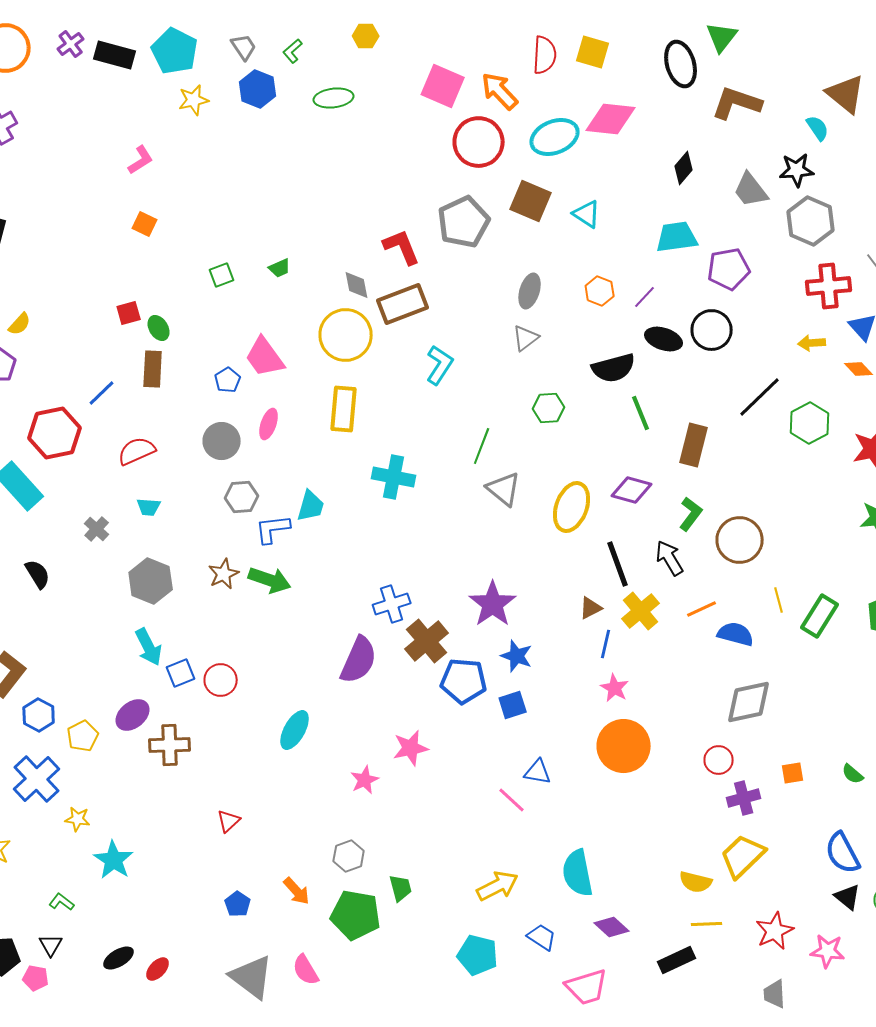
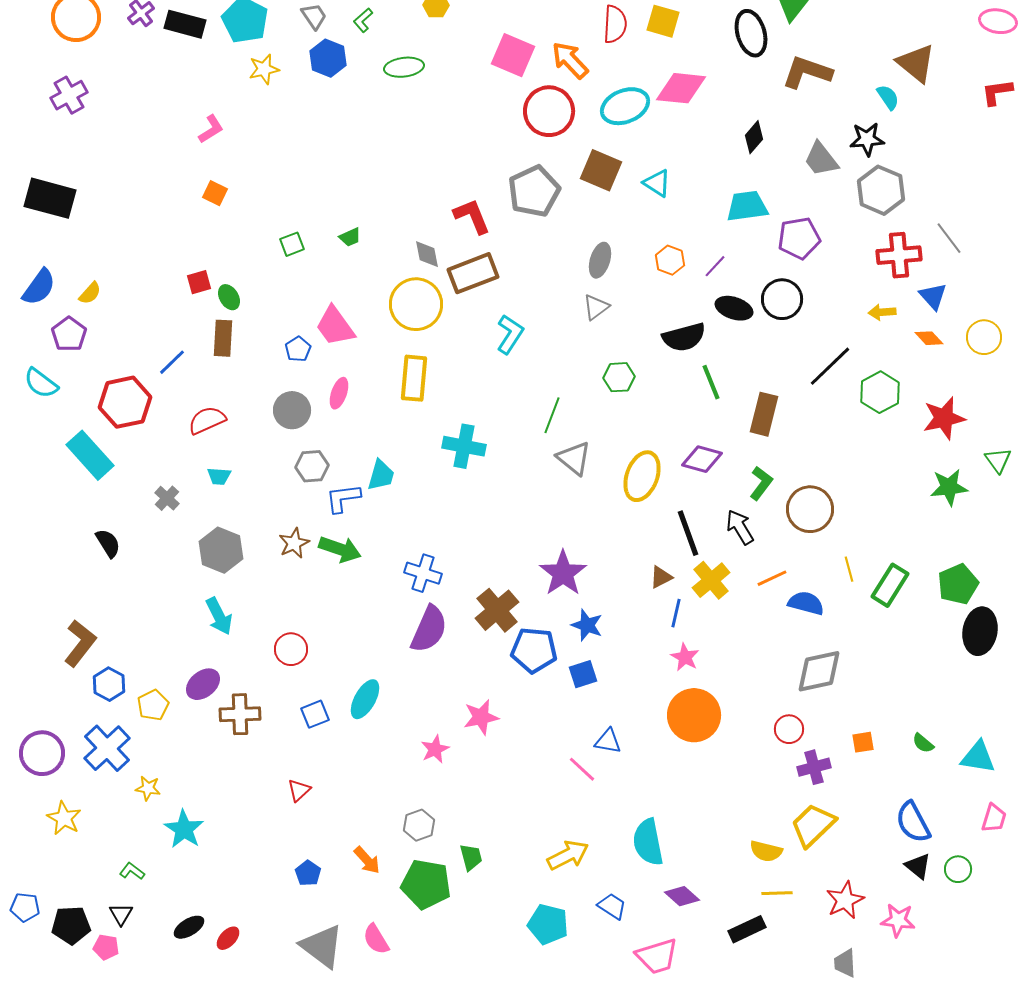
blue cross: (392, 604) -> (423, 573), moved, turned 36
blue square: (181, 673) -> (315, 714), moved

